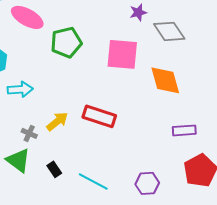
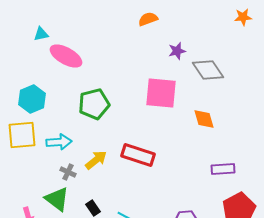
green pentagon: (66, 42) -> (94, 104), moved
orange diamond: (165, 80) -> (204, 119), size x0.7
cyan arrow: (20, 89) -> (59, 142), moved

